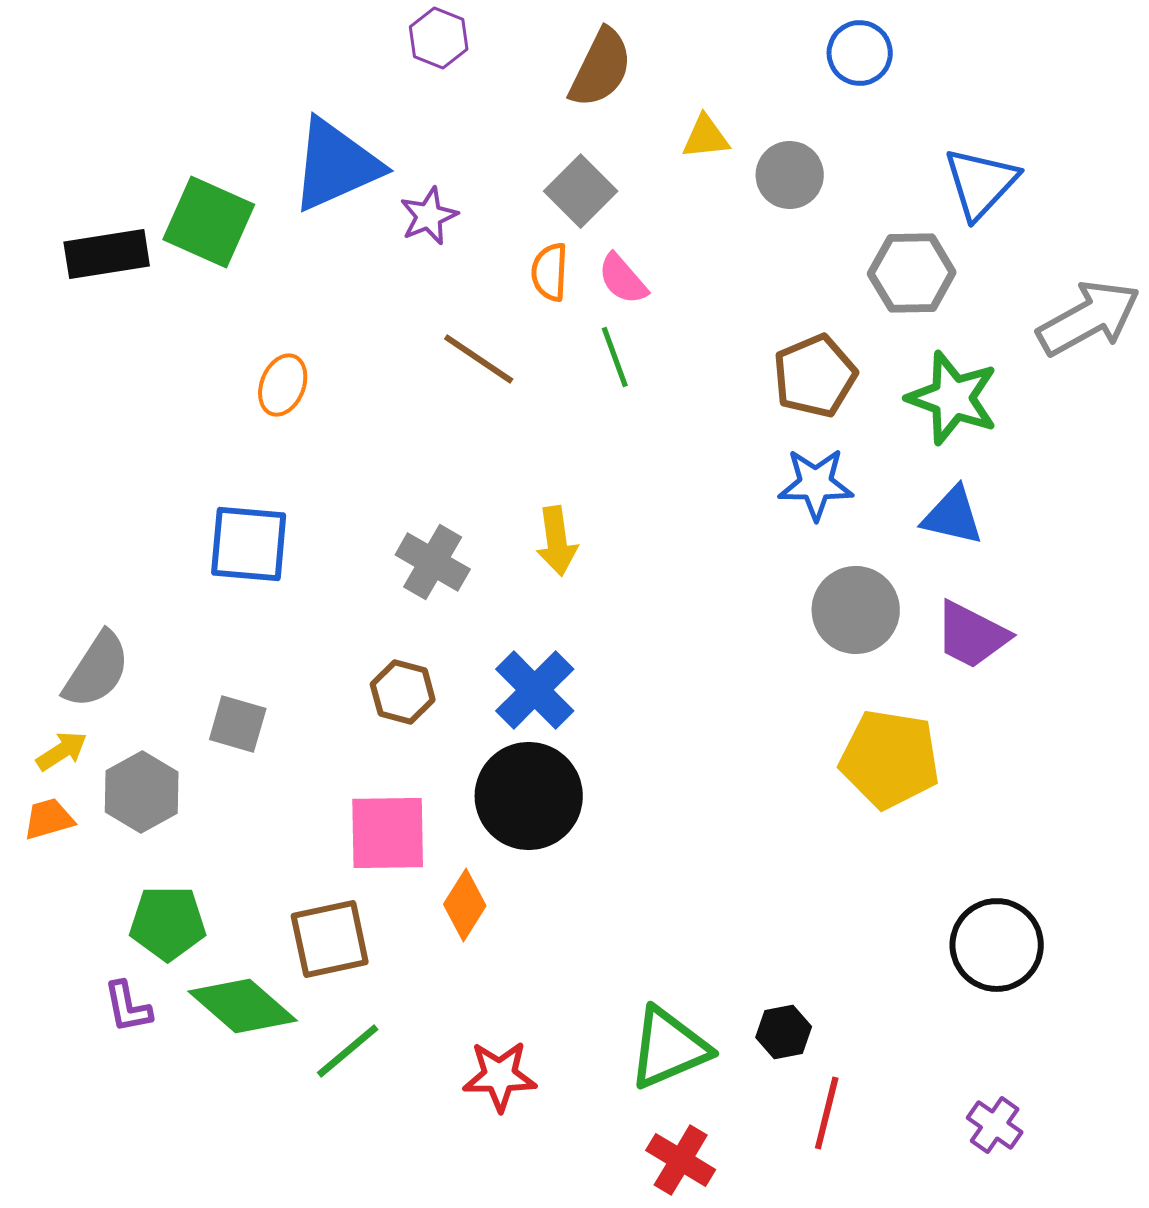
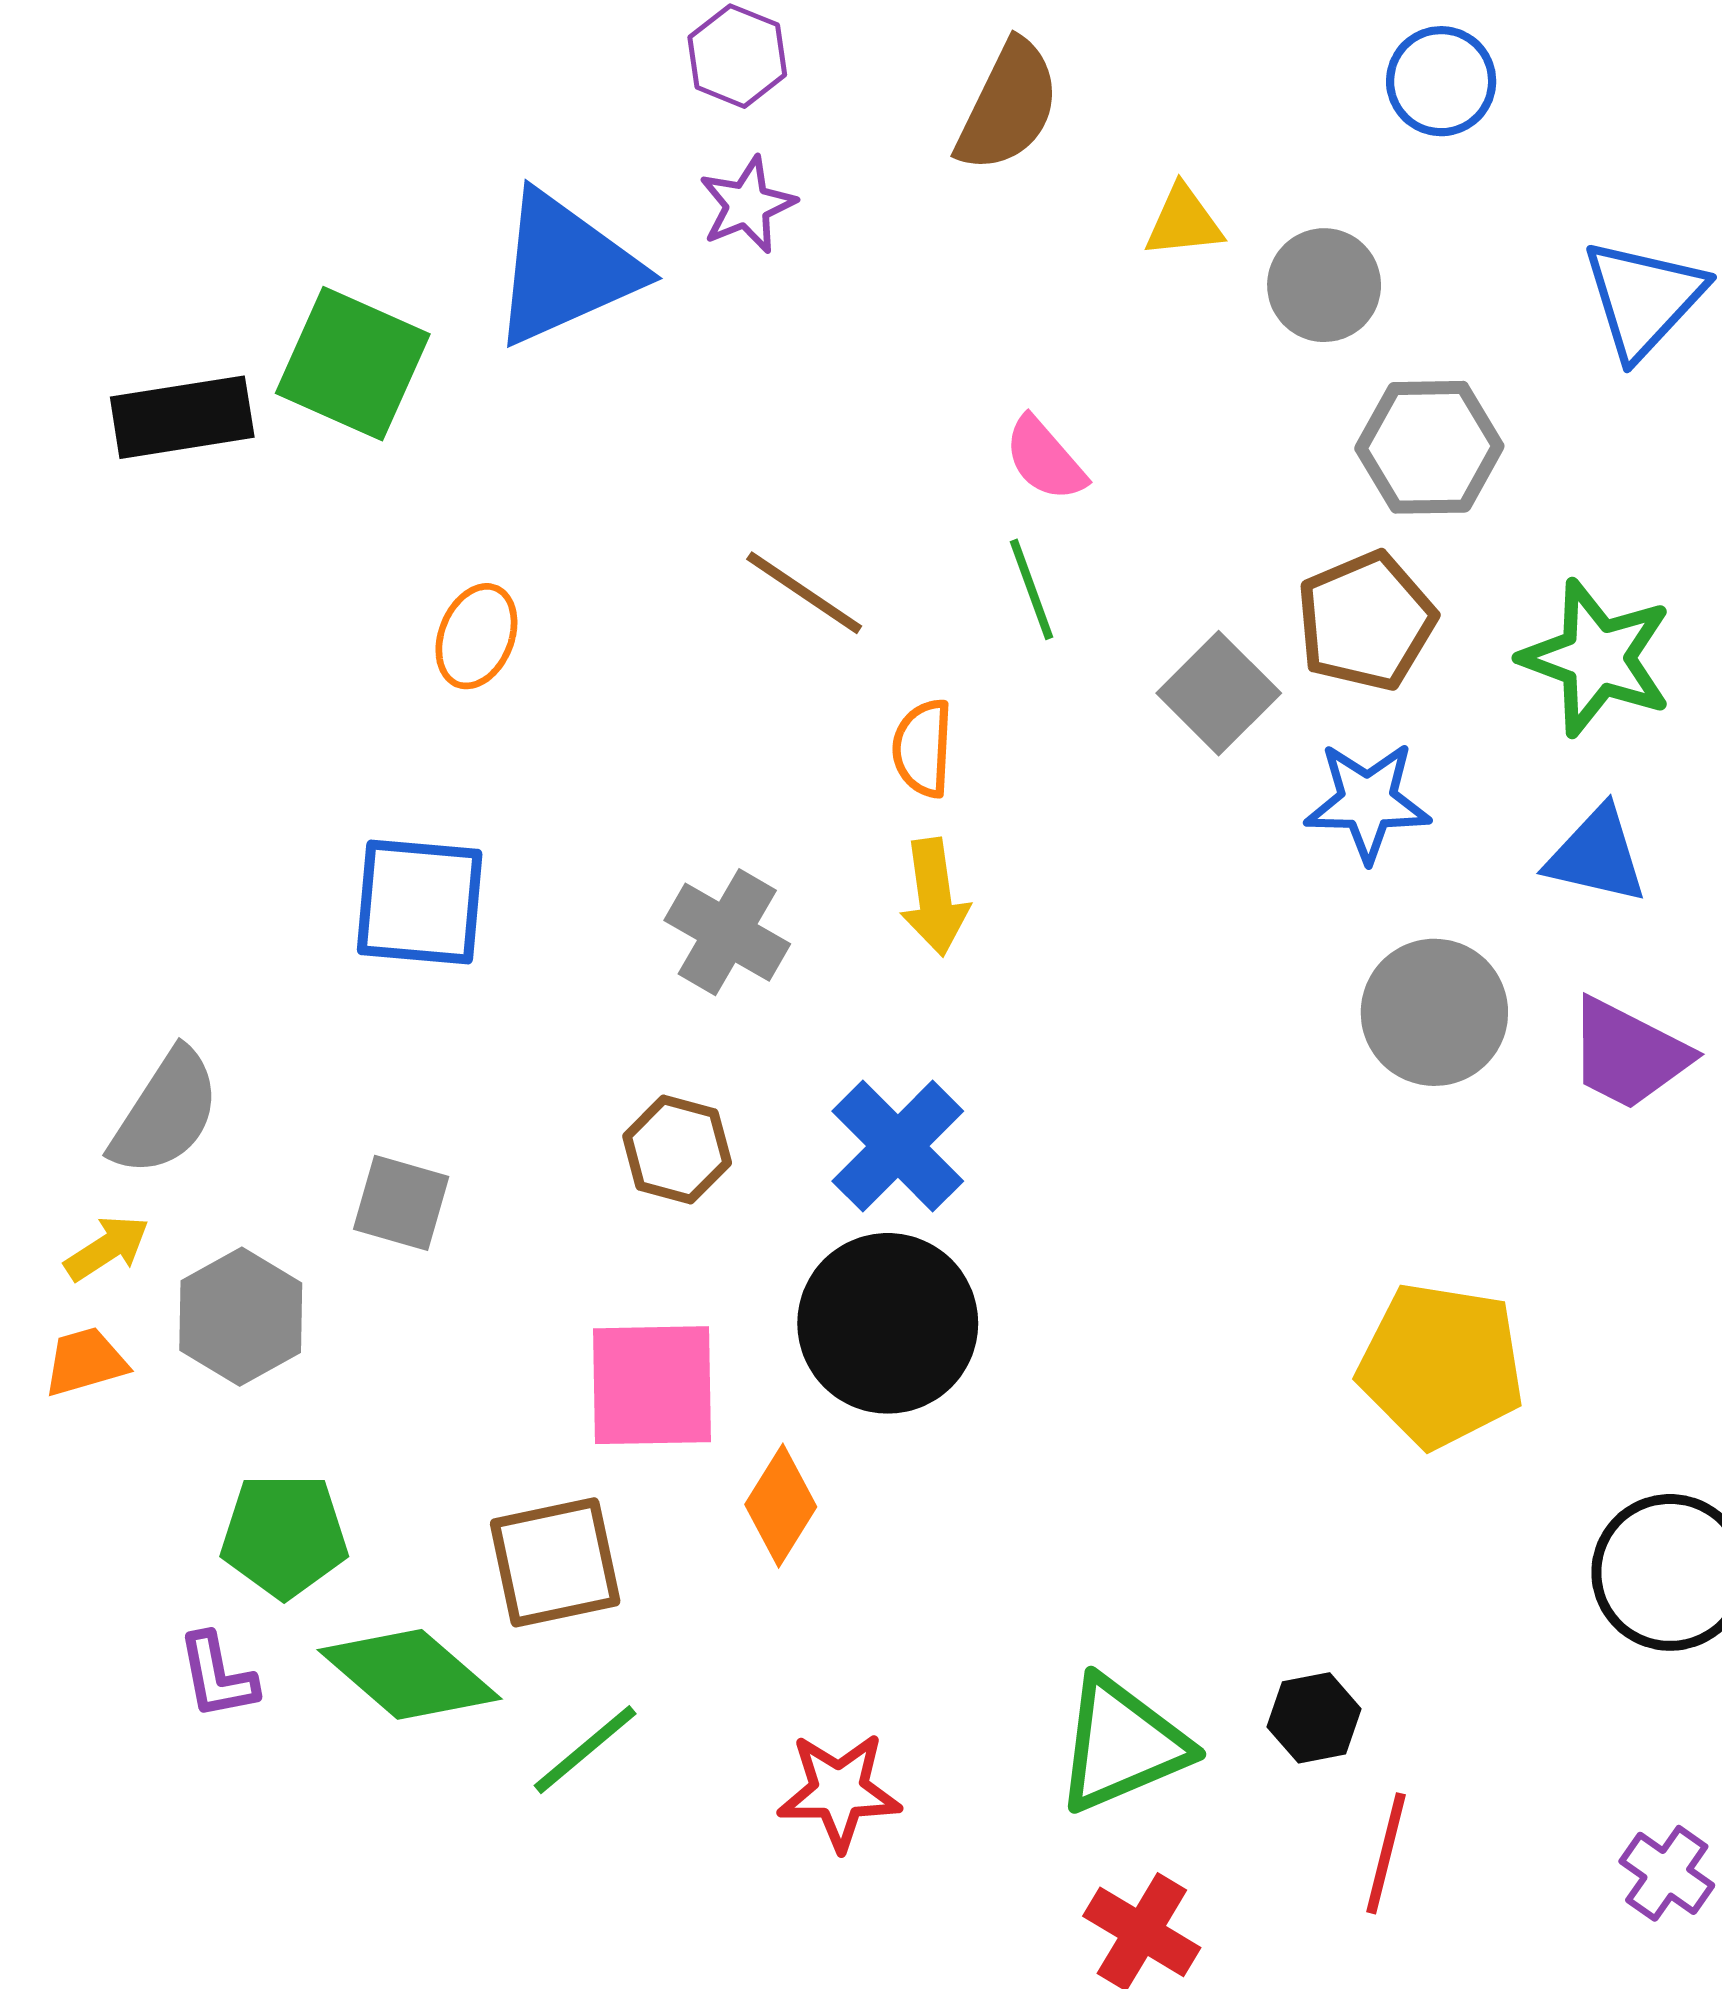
gray square: (581, 191) -> (1219, 693), moved
purple star: (429, 216) -> (747, 205), moved
orange semicircle: (550, 272) -> (923, 748), moved
gray hexagon: (912, 273) -> (1429, 447), moved
yellow pentagon: (890, 759) -> (1441, 1365), moved

